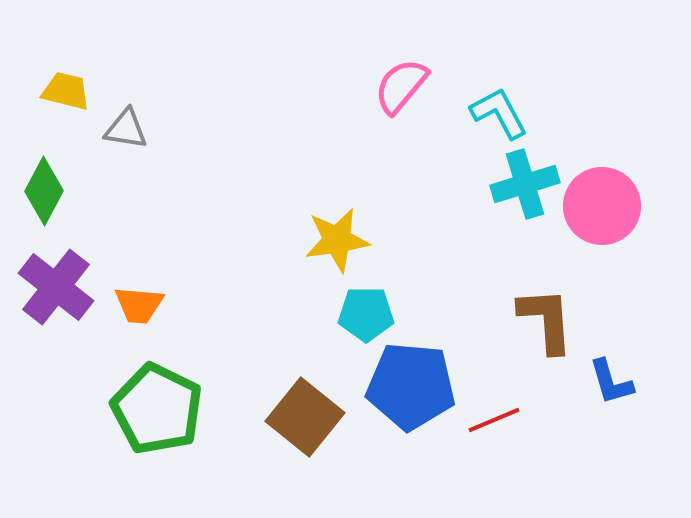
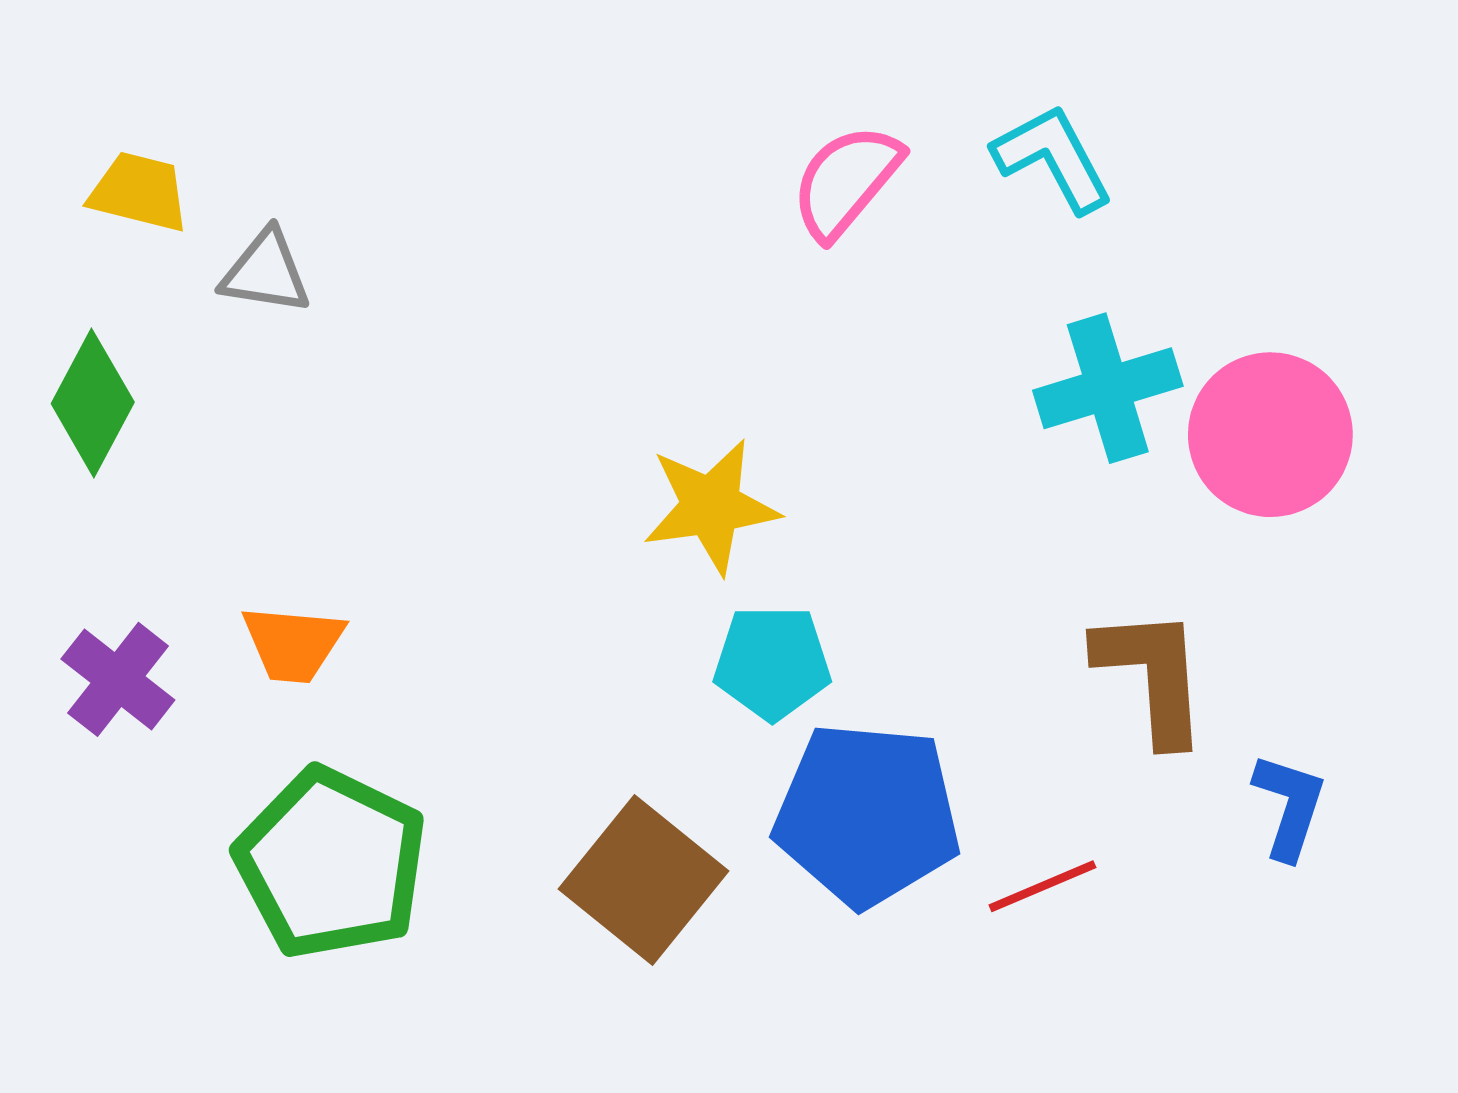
cyan L-shape: (499, 113) -> (1053, 158), moved
purple cross: (56, 287) -> (118, 679), moved, size x0.7
blue L-shape: (611, 382) -> (1289, 806), turned -146

